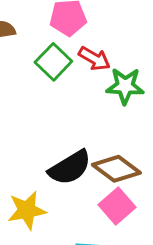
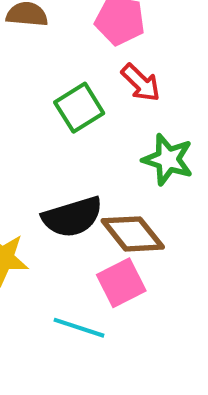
green square: (53, 62) -> (79, 108), moved
green star: (125, 86) -> (168, 159), moved

